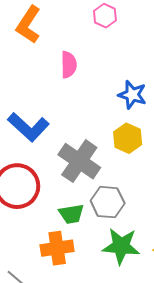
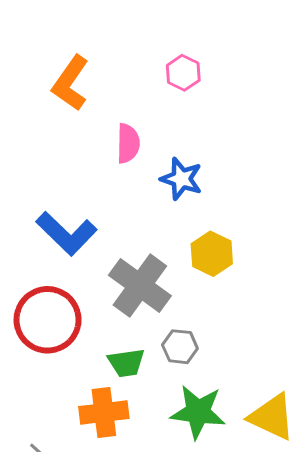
blue star: (132, 95) -> (181, 179), moved
gray hexagon: (108, 202) -> (180, 347), size x0.7

